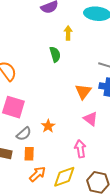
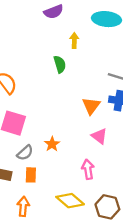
orange arrow: (37, 174) -> (23, 206), moved, turned -42
yellow diamond: (64, 177) -> (70, 201), turned 60

